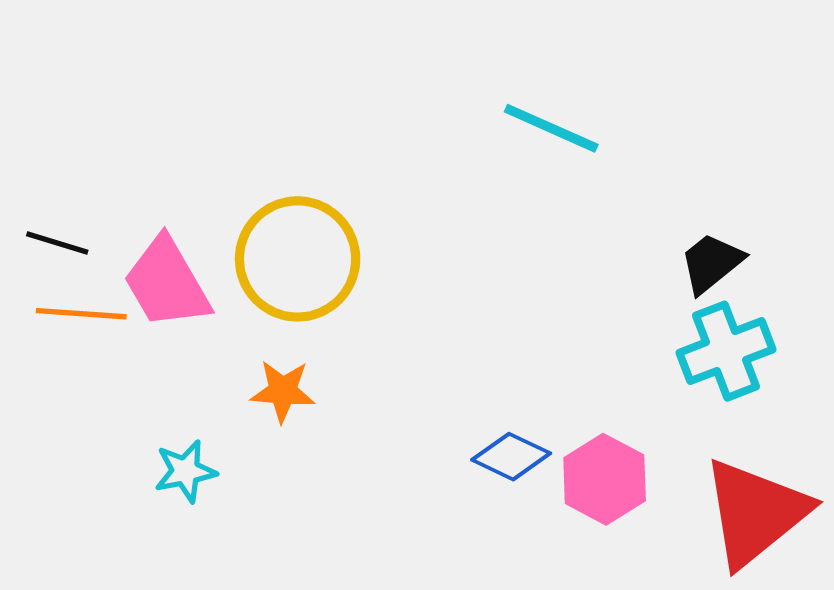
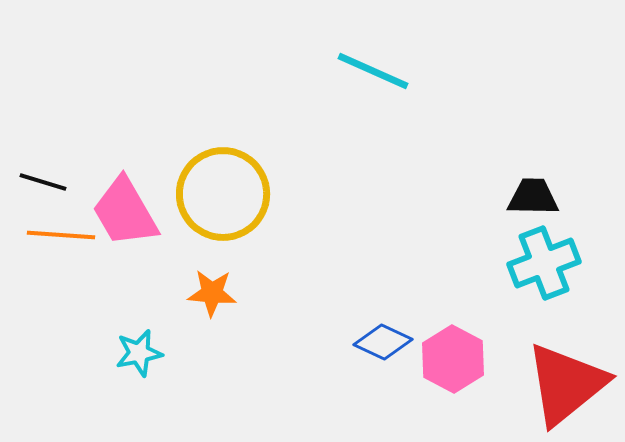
cyan line: (551, 128) -> (373, 71), moved
black trapezoid: (711, 263) -> (533, 197), turned 40

